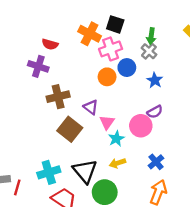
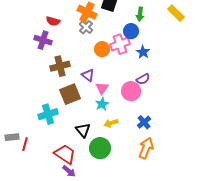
pink cross: (111, 49) -> (120, 44), moved
gray cross: (149, 51) -> (86, 27), moved
blue circle: (127, 68) -> (131, 31), moved
brown square: (70, 129) -> (70, 94), turned 30
cyan star: (116, 139) -> (102, 104), moved
black triangle: (85, 171) -> (83, 130), size x0.7
cyan cross: (49, 172) -> (48, 114), moved

